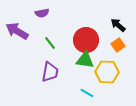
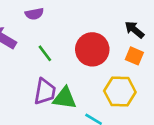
orange square: (118, 45) -> (134, 56), turned -32
green triangle: (85, 60) -> (65, 98), moved

